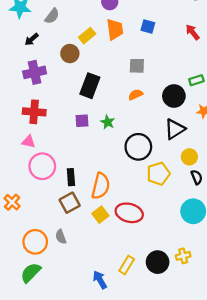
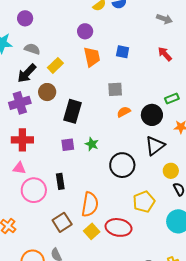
gray semicircle: (52, 16) -> (32, 49), turned -105
yellow rectangle: (87, 36) -> (55, 65), moved
black arrow: (32, 39) -> (27, 73), moved, size x1.5
brown circle: (70, 54) -> (47, 92), moved
orange semicircle: (136, 95) -> (124, 112), moved
yellow pentagon: (158, 174) -> (144, 202), moved
black rectangle: (71, 177) -> (60, 181), moved

